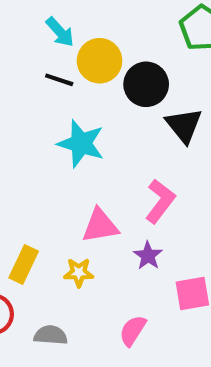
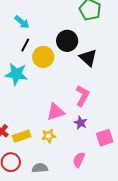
yellow circle: (100, 61) -> (43, 57), moved
black line: (59, 80) -> (25, 45), turned -72
cyan star: (81, 144) -> (16, 74), moved
yellow rectangle: (24, 264) -> (22, 136), turned 54

